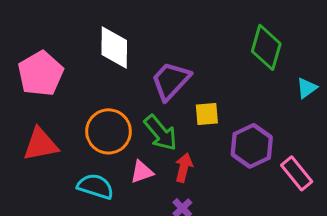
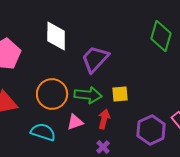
yellow square: (207, 114) -> (120, 94), moved
green arrow: (161, 133) -> (88, 95), turned -44
purple hexagon: (252, 146) -> (151, 130), moved

